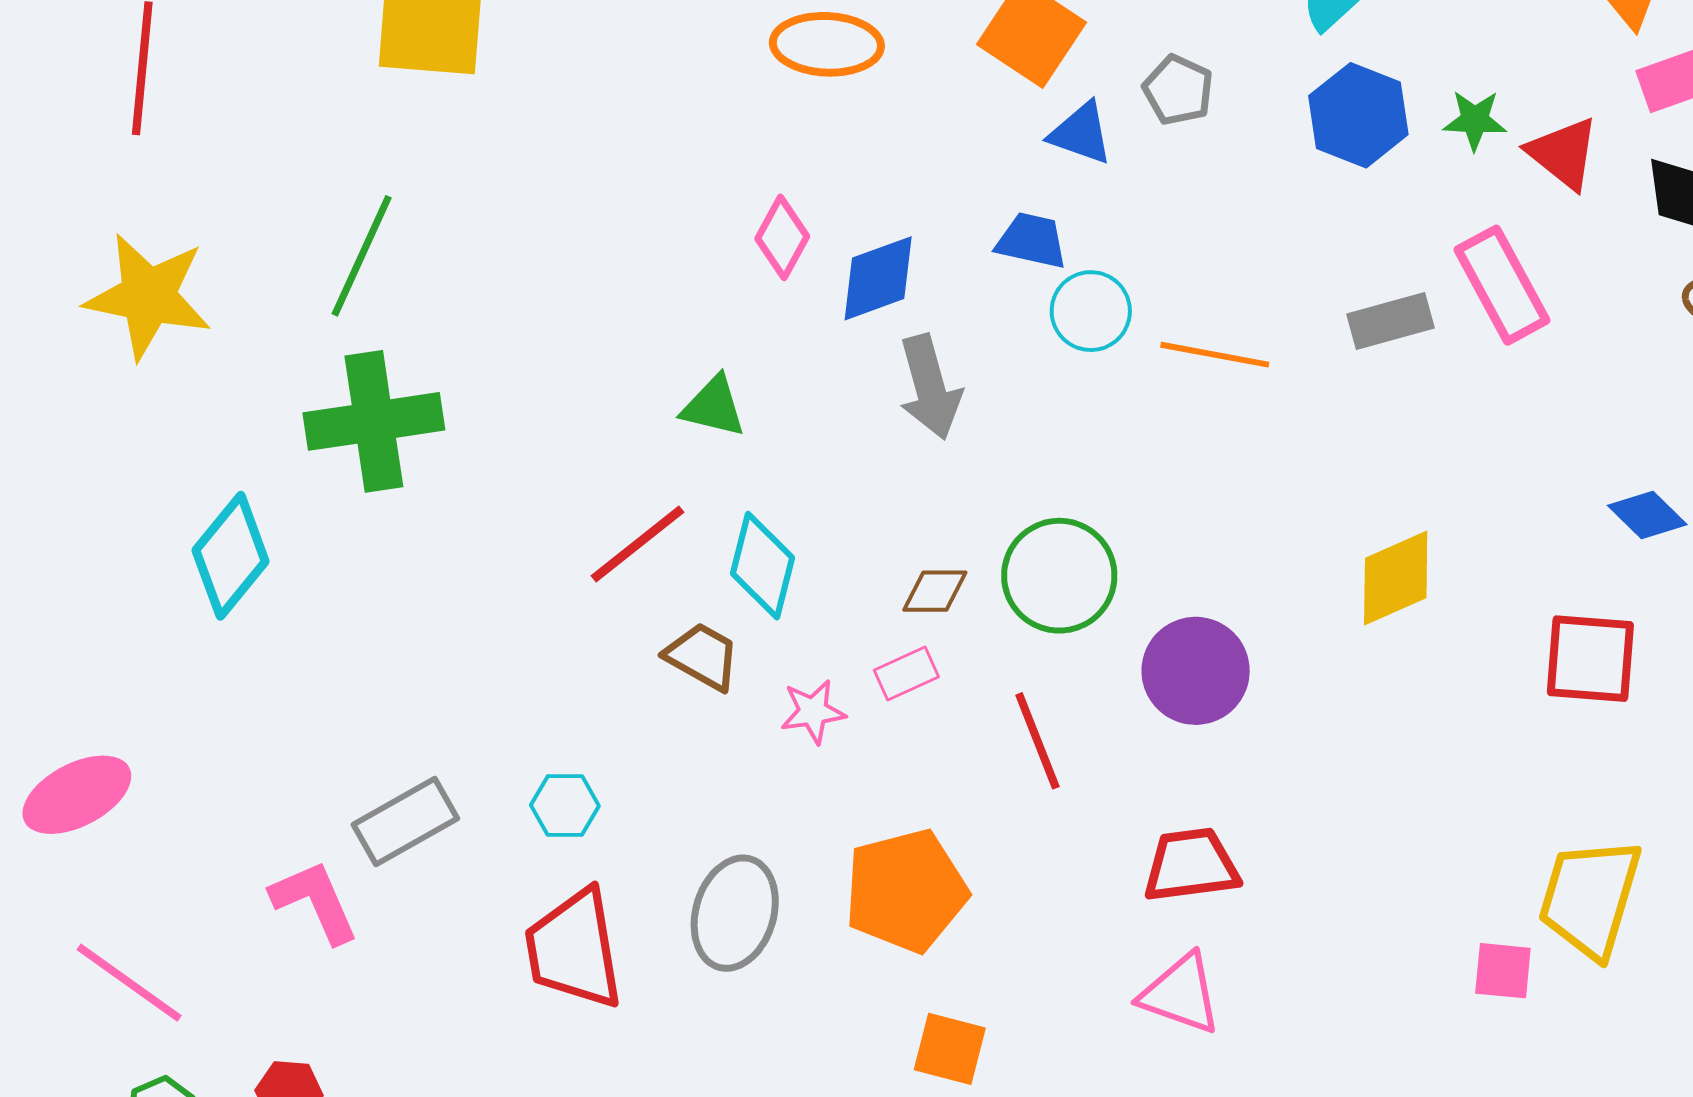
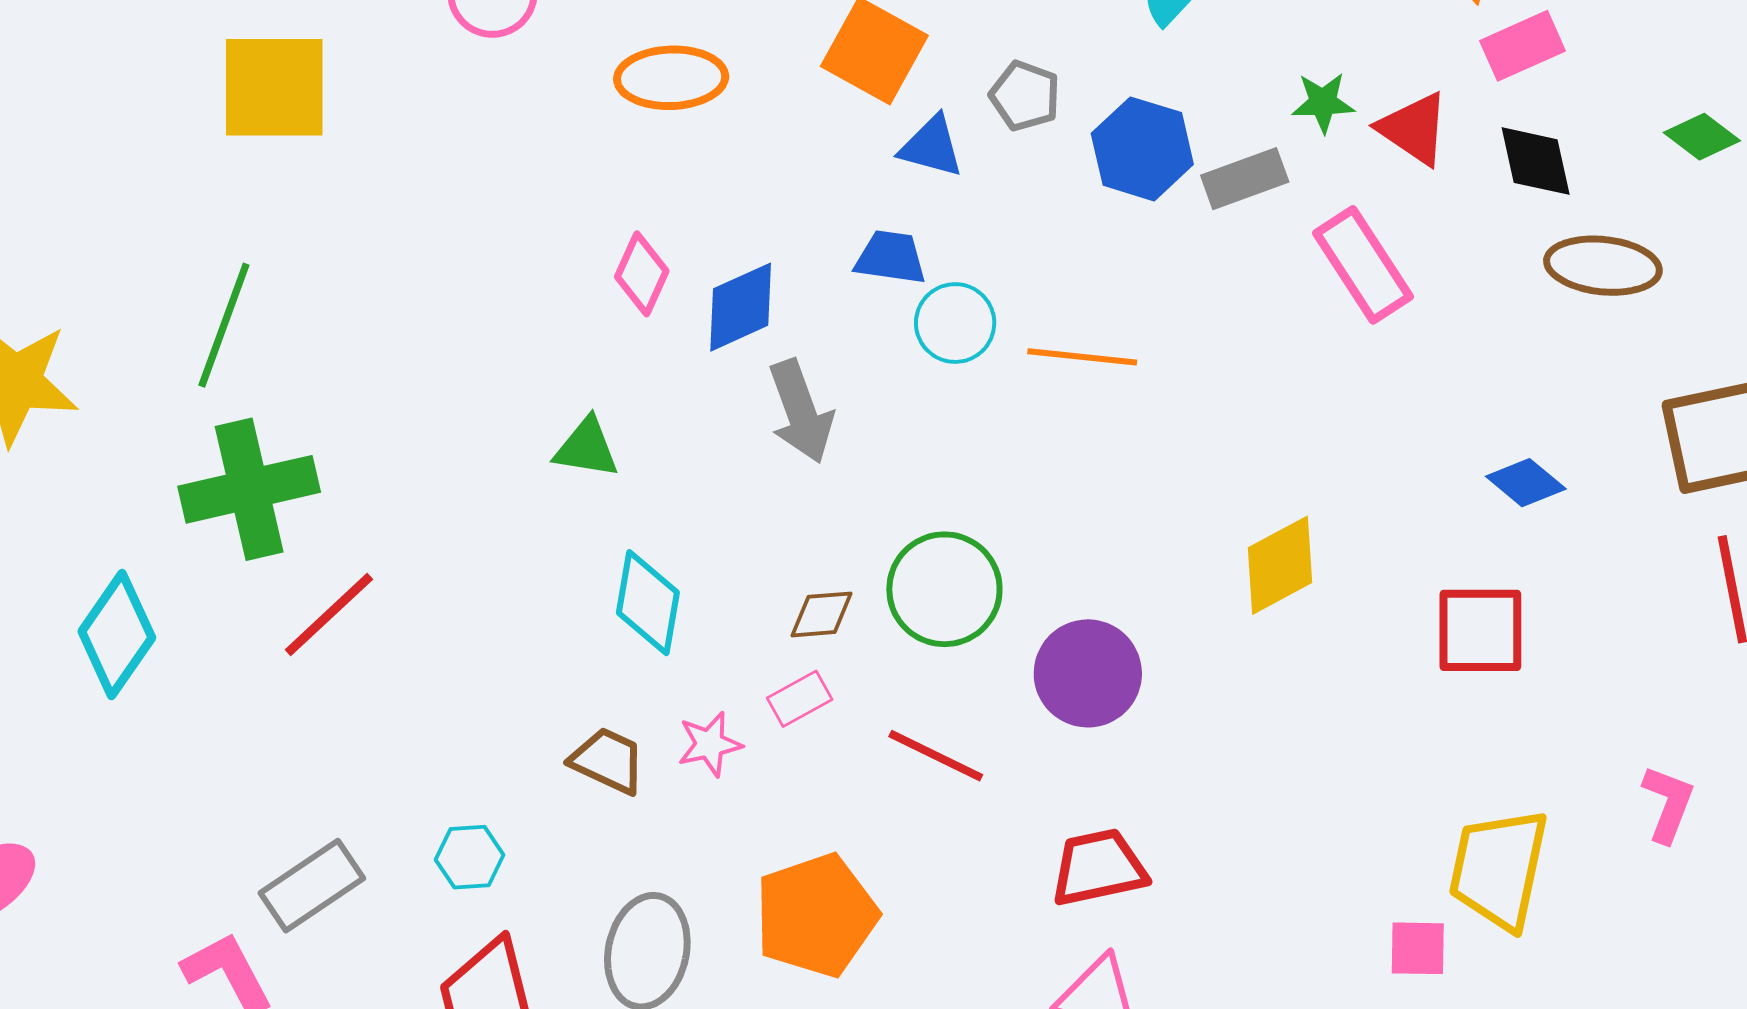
blue hexagon: (1358, 115) -> (1142, 149), moved
gray rectangle: (1390, 321) -> (1245, 179), moved
red line: (637, 544) -> (329, 614), moved
brown trapezoid: (702, 656) -> (608, 761), moved
red line: (1037, 741) -> (936, 756), turned -38

